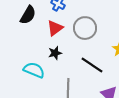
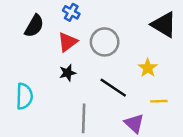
cyan semicircle: (34, 70) -> (24, 96), moved, turned 70

